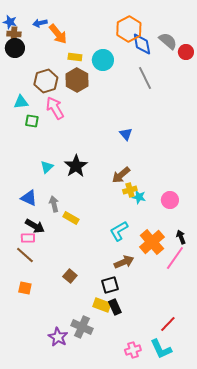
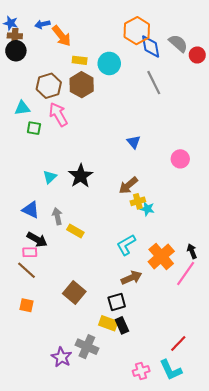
pink circle: (170, 200) -> (180, 159), moved
brown square: (70, 276) -> (74, 293), size x1.5

